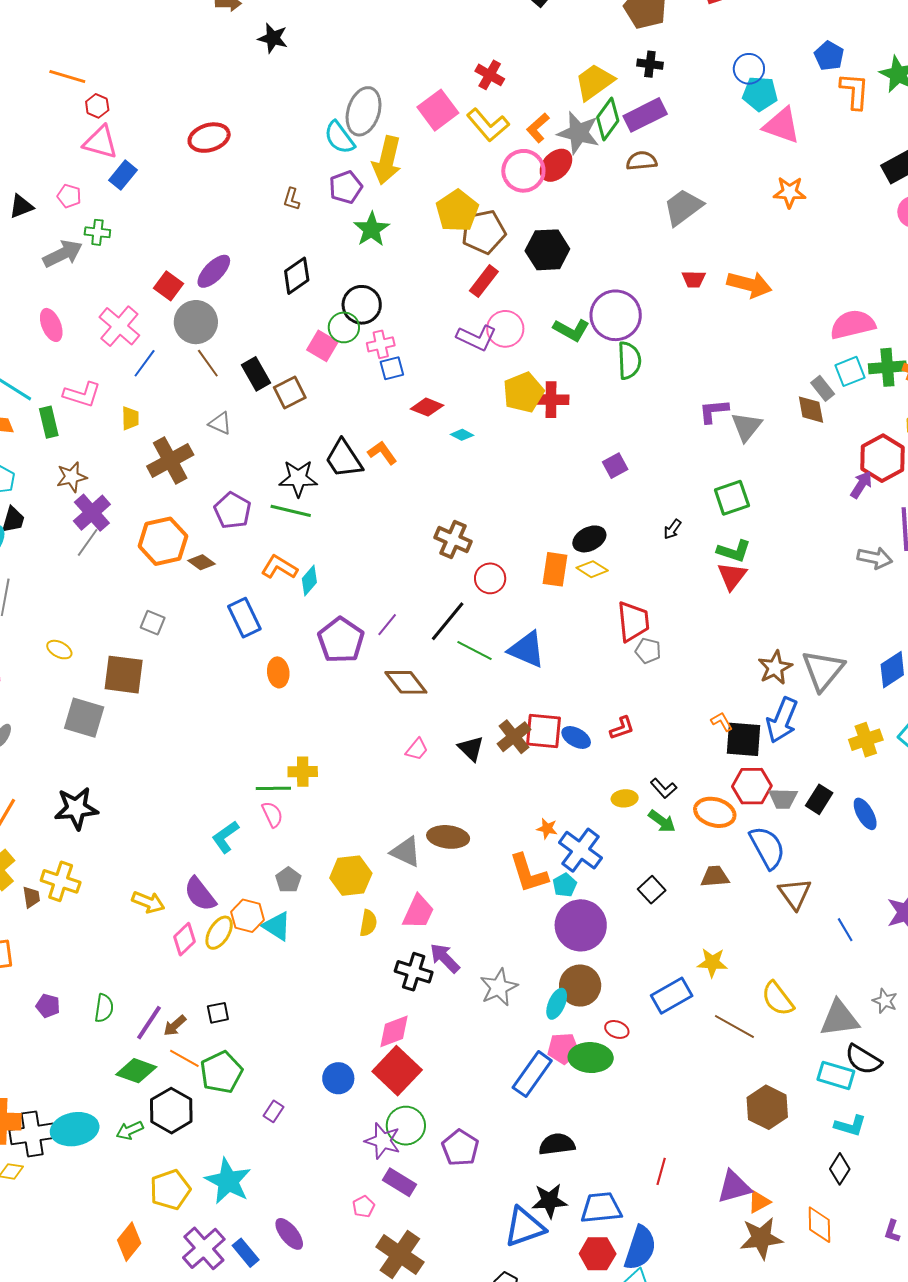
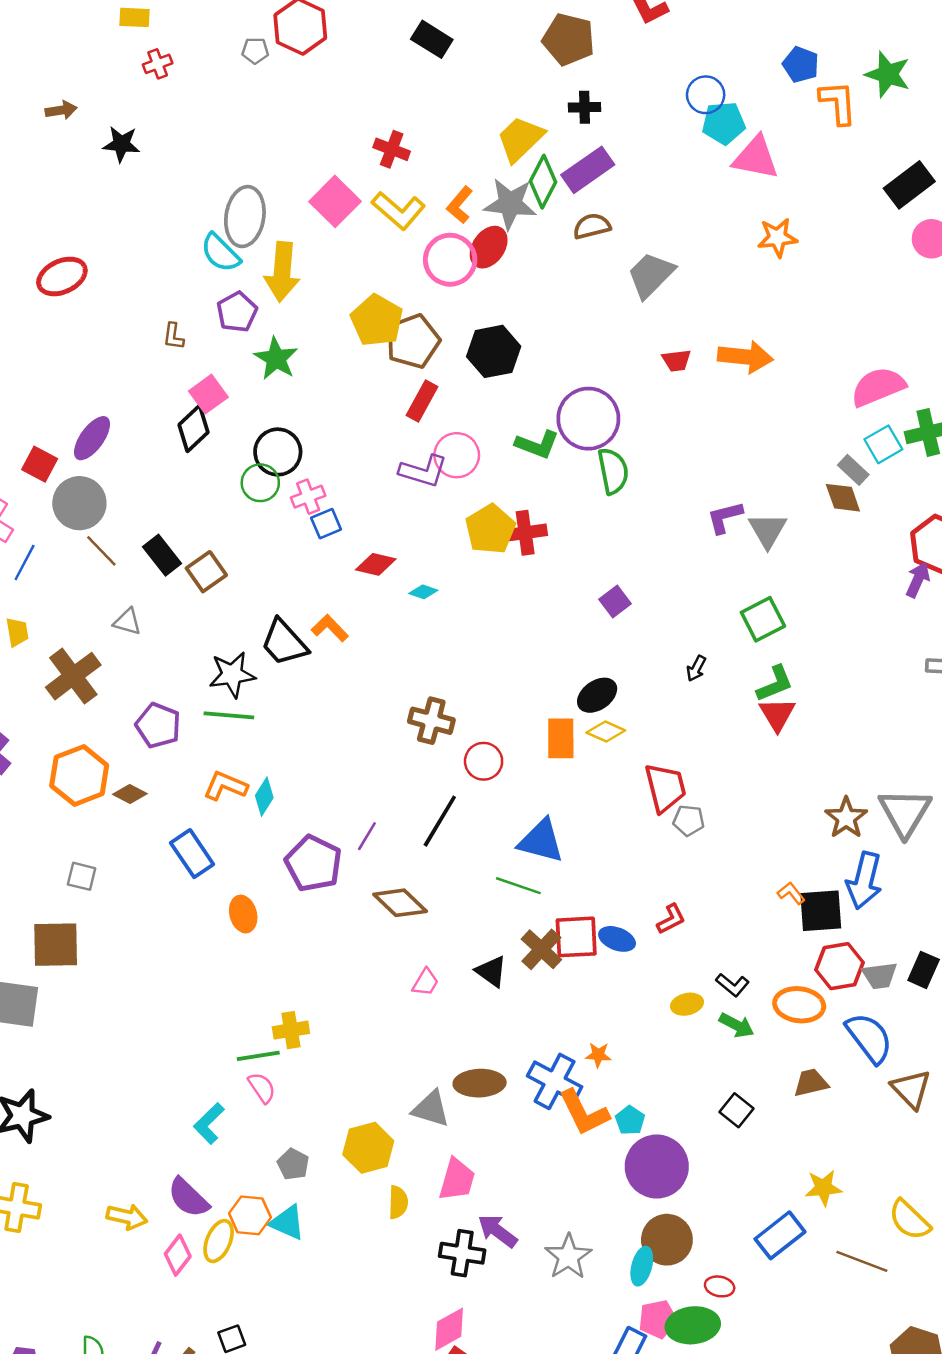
pink square: (322, 346) -> (208, 394), moved, turned 32
green L-shape: (734, 551) -> (775, 684), turned -32
green line: (474, 650) -> (518, 886), moved
blue cross: (580, 850) -> (555, 1081), moved

